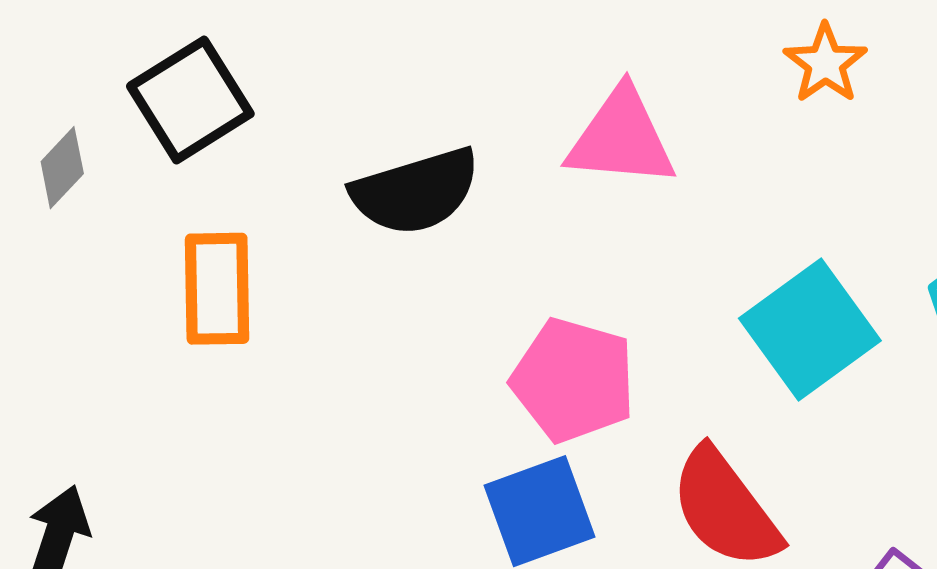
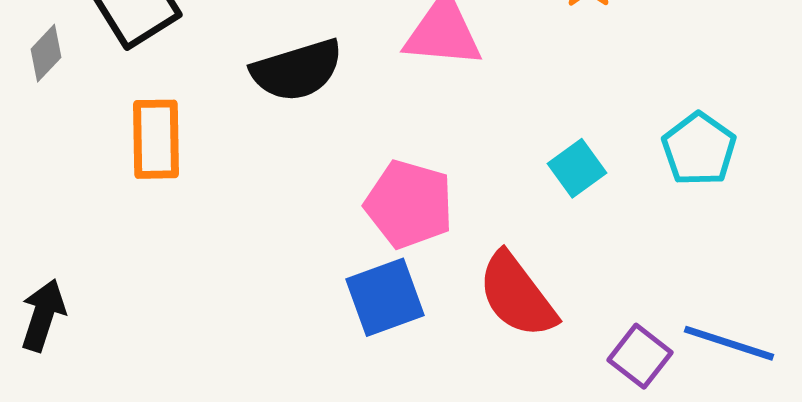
cyan square: (810, 329) -> (577, 168), size x0.6

